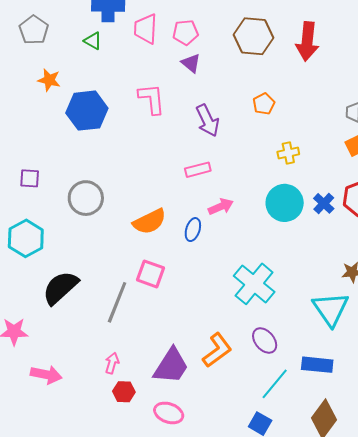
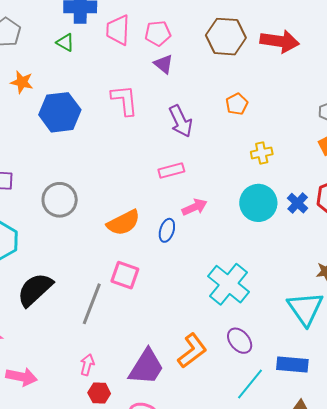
red arrow: (307, 41) -> (280, 41), turned -87

